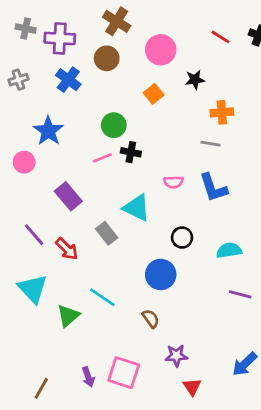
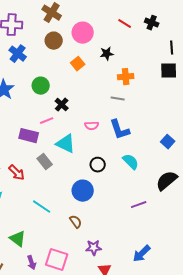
brown circle: (107, 58) -> (54, 41), moved
green circle: (114, 125) -> (41, 86), moved
black cross: (131, 152) -> (62, 105), turned 32
pink line: (102, 158) -> (47, 121), moved
purple rectangle: (68, 196) -> (29, 136), moved, turned -36
cyan semicircle: (229, 250) -> (131, 162), moved, turned 54
purple line: (240, 294) -> (139, 205), turned -35
green triangle: (68, 316) -> (18, 239), moved, turned -42

